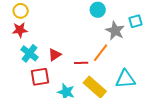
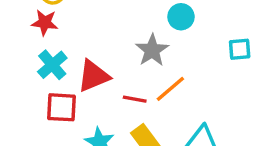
gray star: (115, 31) -> (152, 50), moved
red triangle: (55, 55) -> (93, 76), size x1.5

